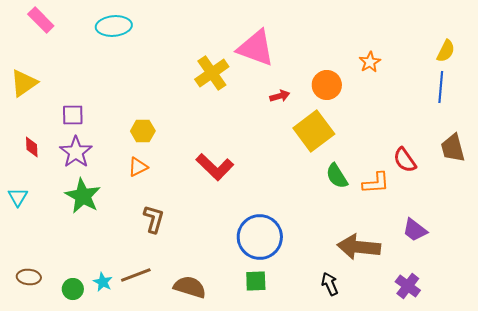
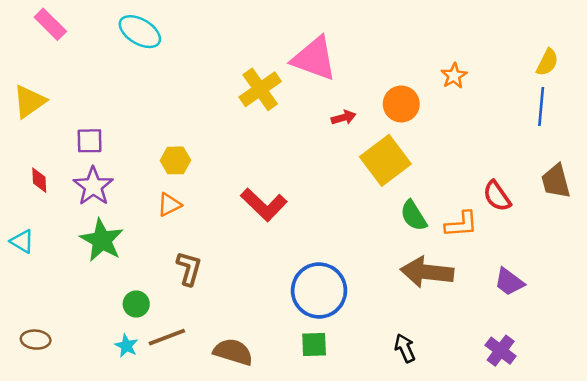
cyan ellipse: (114, 26) -> (140, 32), turned 36
cyan triangle: (18, 197) -> (22, 241), turned -30
brown arrow: (359, 247) -> (427, 272), moved
green circle: (73, 289) -> (136, 304), moved

